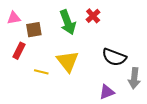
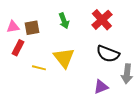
red cross: (93, 16) -> (102, 20), moved, size x1.5
pink triangle: (14, 18) -> (13, 27), moved
green arrow: (68, 22) -> (64, 21), size x0.7

